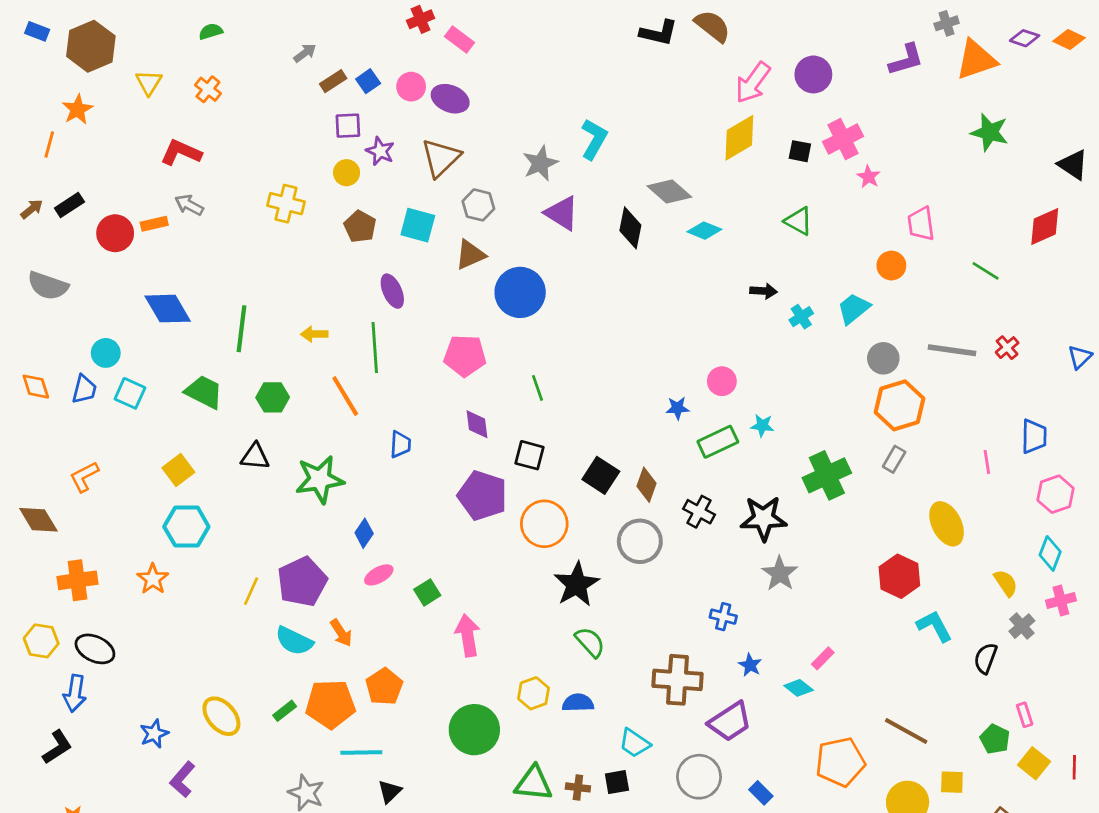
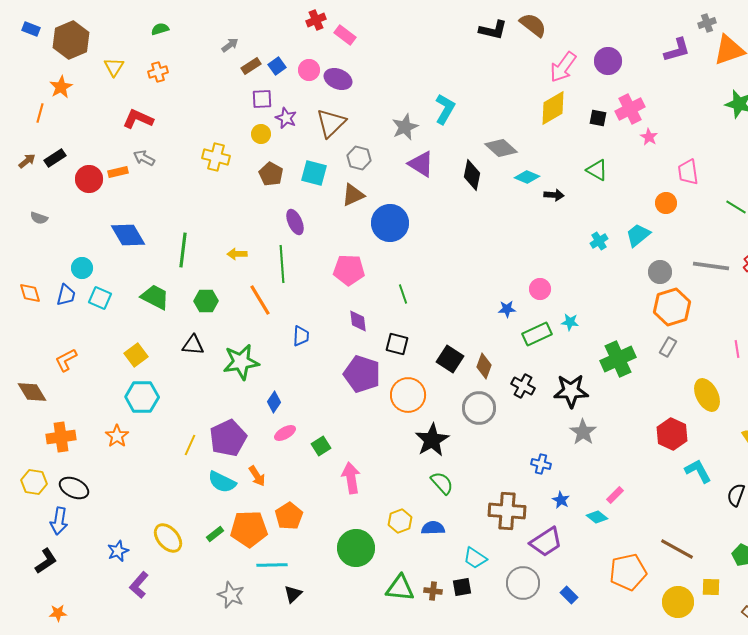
orange cross: (208, 89) -> (158, 72), turned 36
gray semicircle: (48, 286) -> (39, 218), size x0.6
black arrow: (764, 291) -> (554, 195), moved

